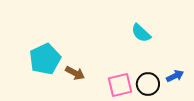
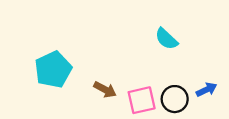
brown arrow: (75, 73) -> (105, 90), moved

